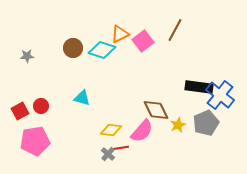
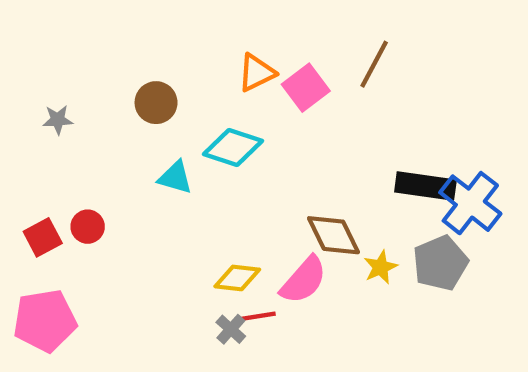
cyan diamond: (102, 50) -> (233, 148), moved
cyan triangle: (82, 98) -> (175, 177), moved
pink pentagon: (35, 141) -> (45, 321), moved

